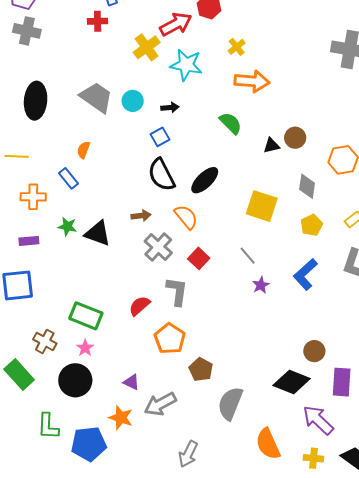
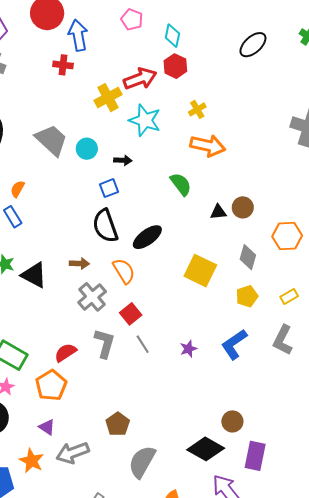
orange semicircle: (83, 150) -> (17, 189), moved
gray line: (248, 256) -> (143, 344), moved
orange pentagon: (170, 339) -> (51, 385), moved

